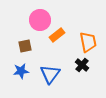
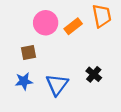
orange rectangle: (57, 35) -> (73, 26), moved
orange trapezoid: (88, 42) -> (102, 16), moved

